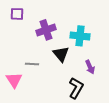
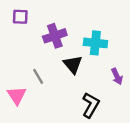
gray line: (32, 64) -> (38, 76), turned 56
purple arrow: (90, 67) -> (117, 76), moved

